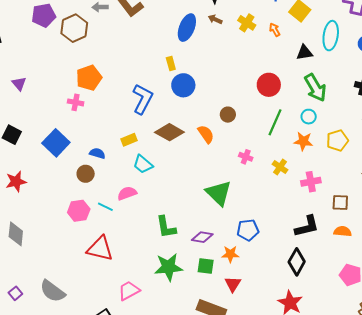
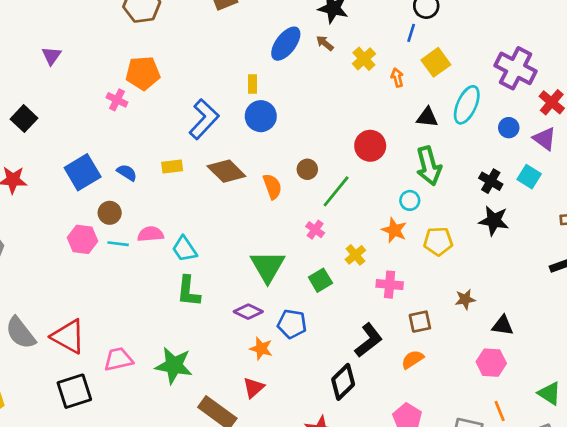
green line: (275, 122) -> (336, 191), moved
blue square: (56, 143) -> (83, 172), moved
cyan trapezoid: (143, 164) -> (184, 249), moved
brown circle: (86, 174) -> (110, 213), moved
brown square: (340, 203) -> (420, 322), turned -30
cyan line: (105, 207) -> (118, 244), turned -35
black L-shape: (307, 226) -> (369, 340), turned -40
orange semicircle: (343, 231) -> (413, 359), turned -54
purple diamond: (202, 237) -> (248, 312), moved
red triangle: (100, 249) -> (68, 336), moved
green square: (206, 266) -> (320, 280), moved, turned 36
green star: (168, 267) -> (174, 365), moved

